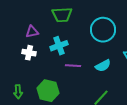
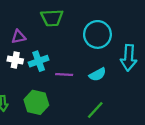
cyan cross: (59, 46) -> (39, 61), moved

